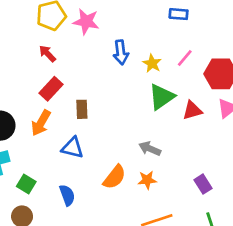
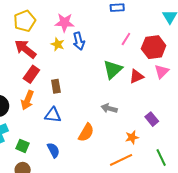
pink star: (86, 22) -> (65, 23), moved
red arrow: (47, 54) -> (25, 49), size x1.6
yellow star: (152, 63) -> (58, 44), moved
orange star: (147, 180) -> (132, 137), moved
purple rectangle: (203, 184) -> (152, 119), moved

